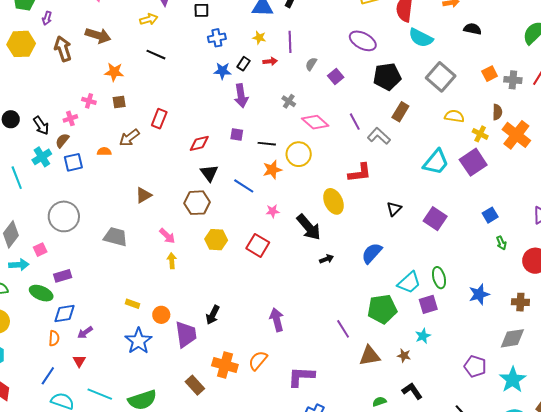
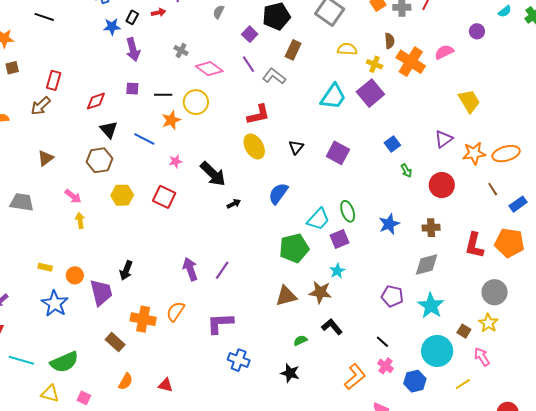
gray semicircle: (311, 64) -> (219, 12), moved
purple square: (336, 77) -> (250, 34), moved
brown arrow: (129, 138) -> (41, 106), moved
yellow ellipse: (333, 201) -> (254, 146), moved
purple line: (343, 329) -> (222, 270), moved, turned 72
brown star: (404, 356) -> (320, 292), size x1.6

